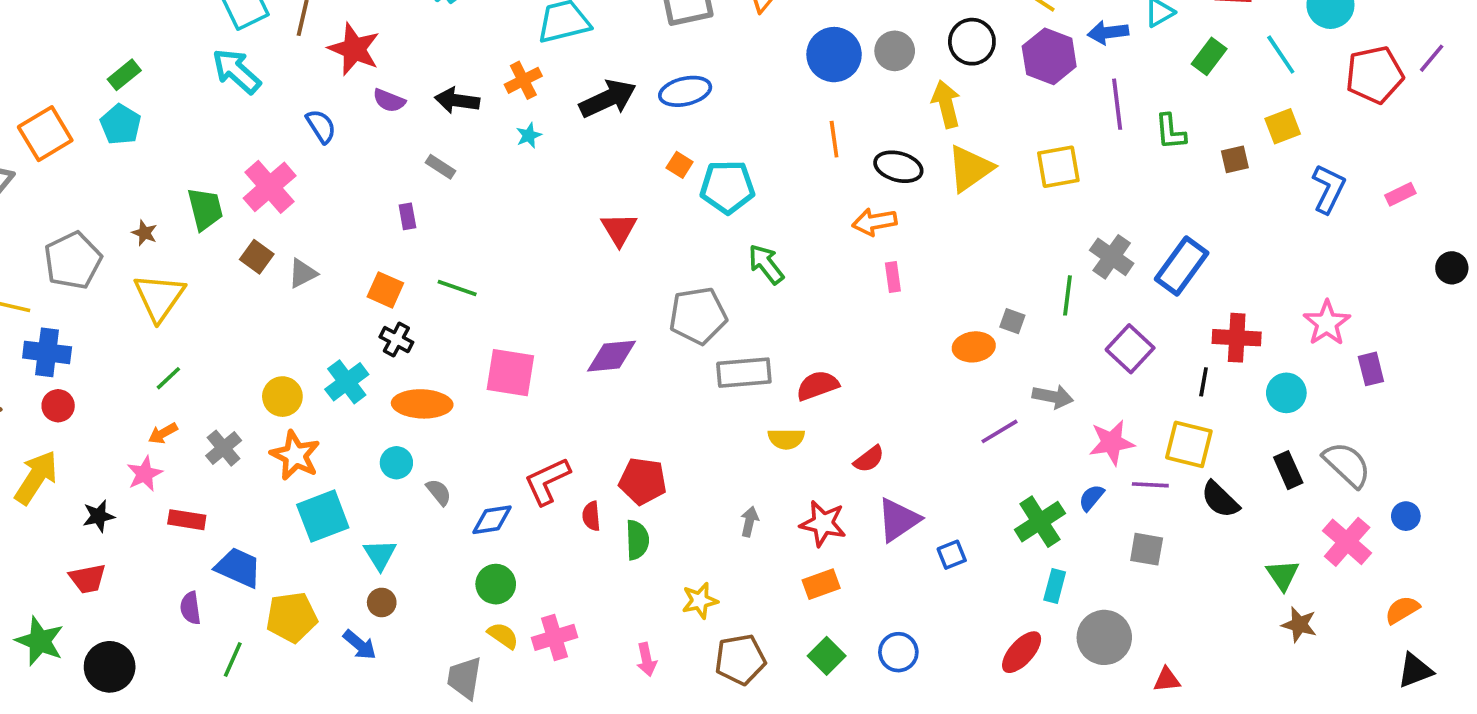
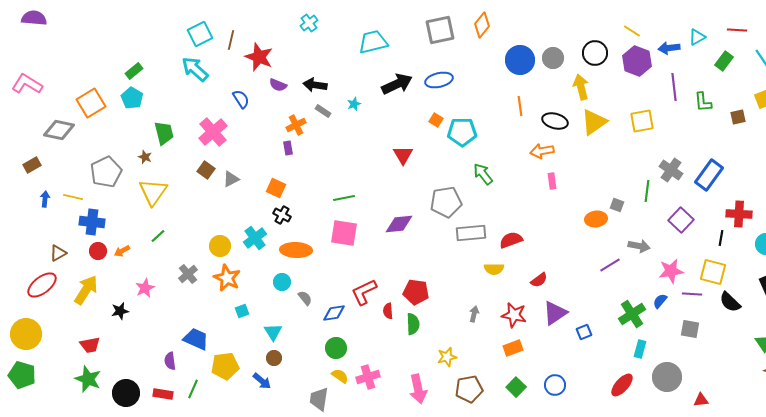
orange cross: (523, 80) -> (296, 125), moved
gray rectangle: (441, 167) -> (323, 111), moved
green trapezoid: (205, 209) -> (164, 133), moved
green line: (457, 288) -> (344, 198), moved, turned -30
orange arrow: (163, 433) -> (122, 251), moved
cyan square: (323, 516) -> (242, 311), size x0.5
red rectangle: (187, 520) -> (163, 394), moved
red trapezoid: (88, 579) -> (90, 345), moved
pink arrow: (646, 659) -> (418, 389), size x1.6

